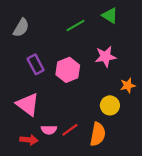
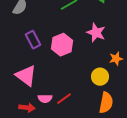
pink star: (105, 57) -> (96, 33), turned 30
orange semicircle: (98, 134) -> (106, 103), moved

